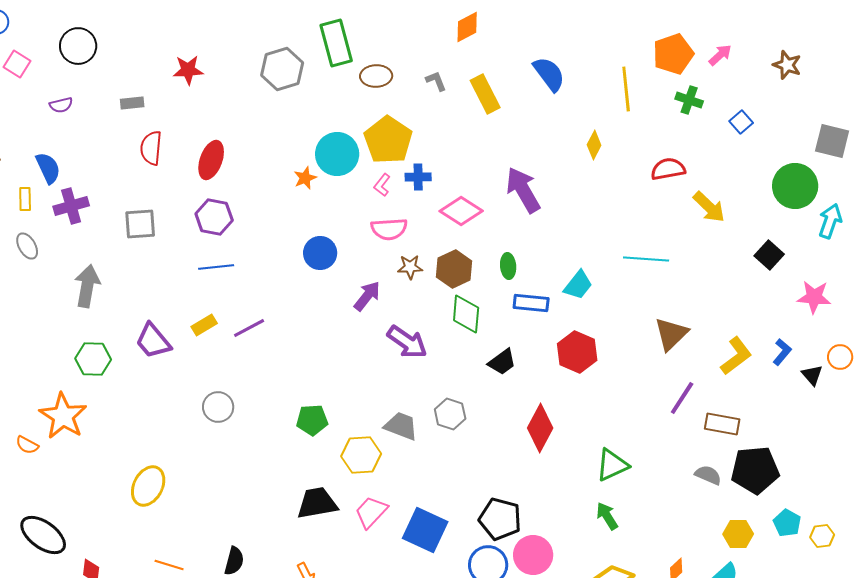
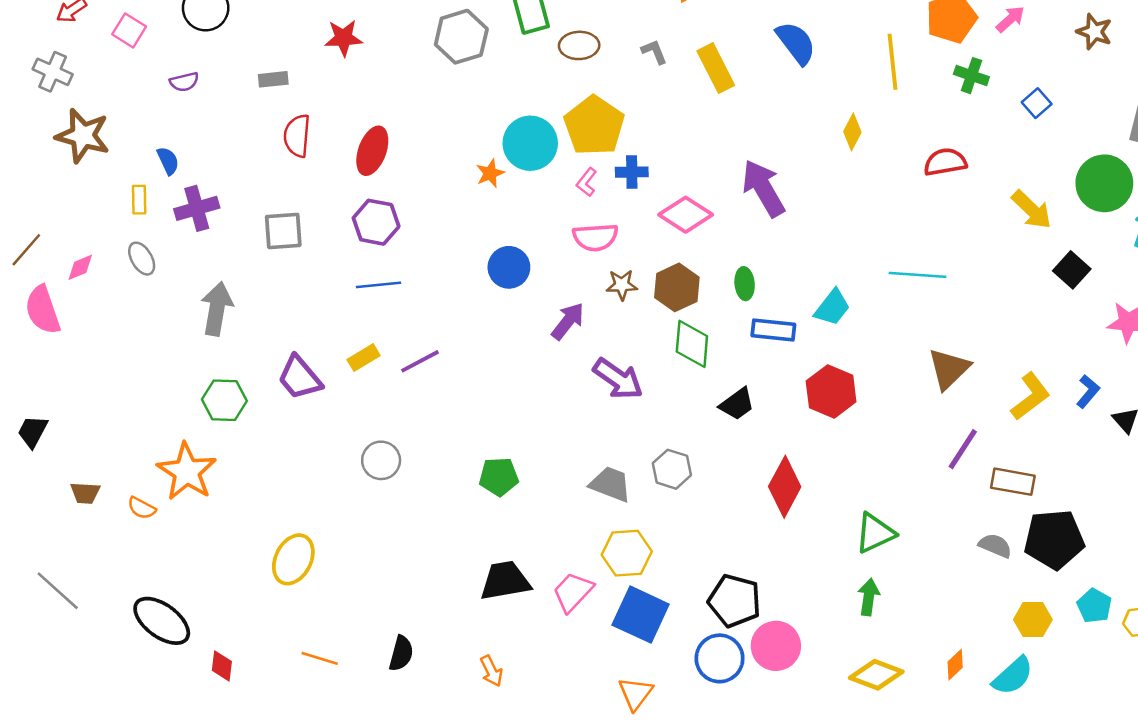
blue semicircle: (48, 168) -> (168, 161), size x0.7
yellow arrow: (709, 207) -> (1032, 210), moved
yellow hexagon: (361, 455) -> (627, 553), moved
green arrow: (607, 516) -> (869, 597), turned 40

